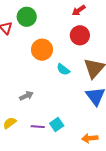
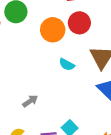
orange circle: (42, 50) -> (53, 30), moved

